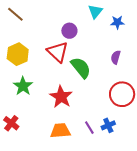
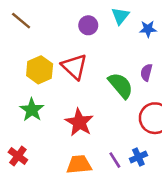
purple circle: (69, 31) -> (88, 25), moved
yellow hexagon: (18, 54) -> (40, 70), moved
green semicircle: (81, 68) -> (121, 85), moved

